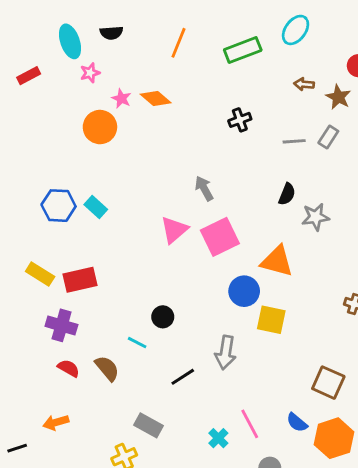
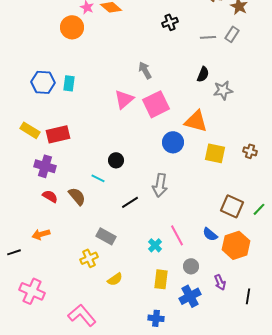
cyan rectangle: (96, 207) -> (69, 83), turned 56
yellow square: (271, 320) -> (215, 153), moved

